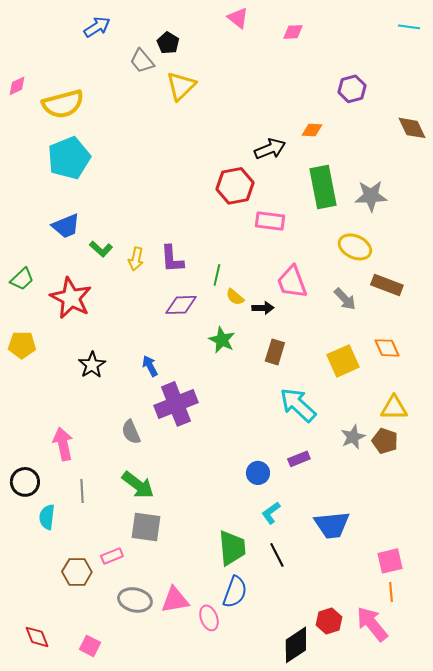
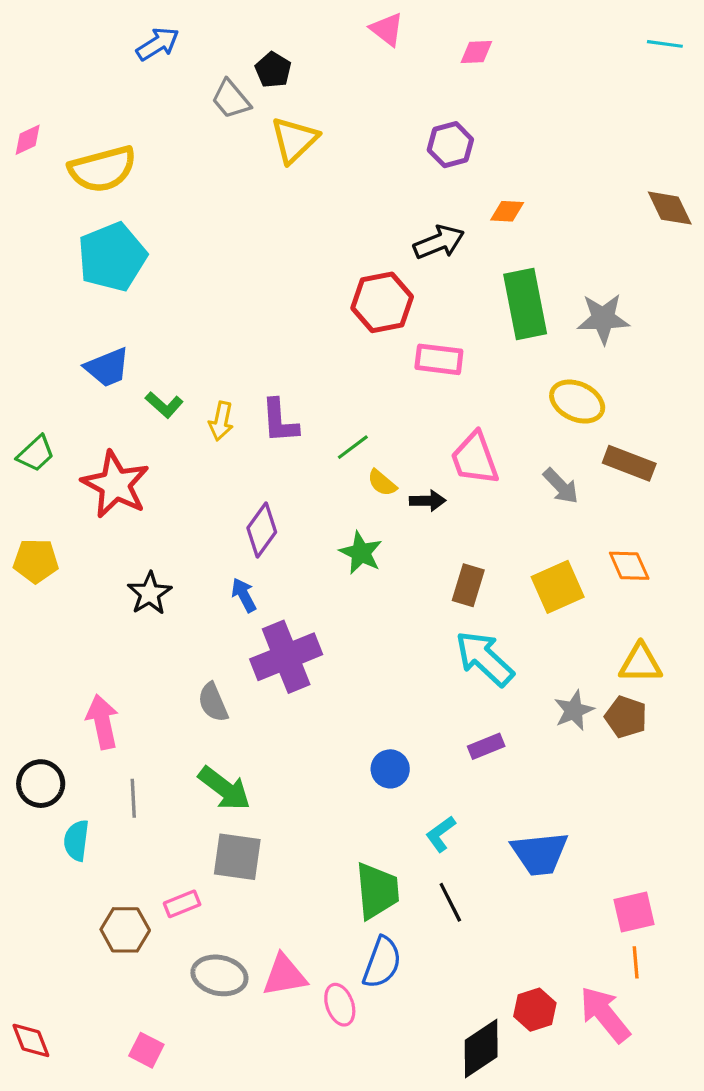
purple hexagon: (352, 89) -> (450, 145), moved
green line: (217, 275) -> (353, 447), turned 40
purple diamond: (181, 305) -> (262, 530), moved, turned -52
brown rectangle: (275, 352) -> (468, 585), moved
blue circle: (258, 473) -> (390, 769), moved
red diamond: (37, 637) -> (31, 1040), moved

